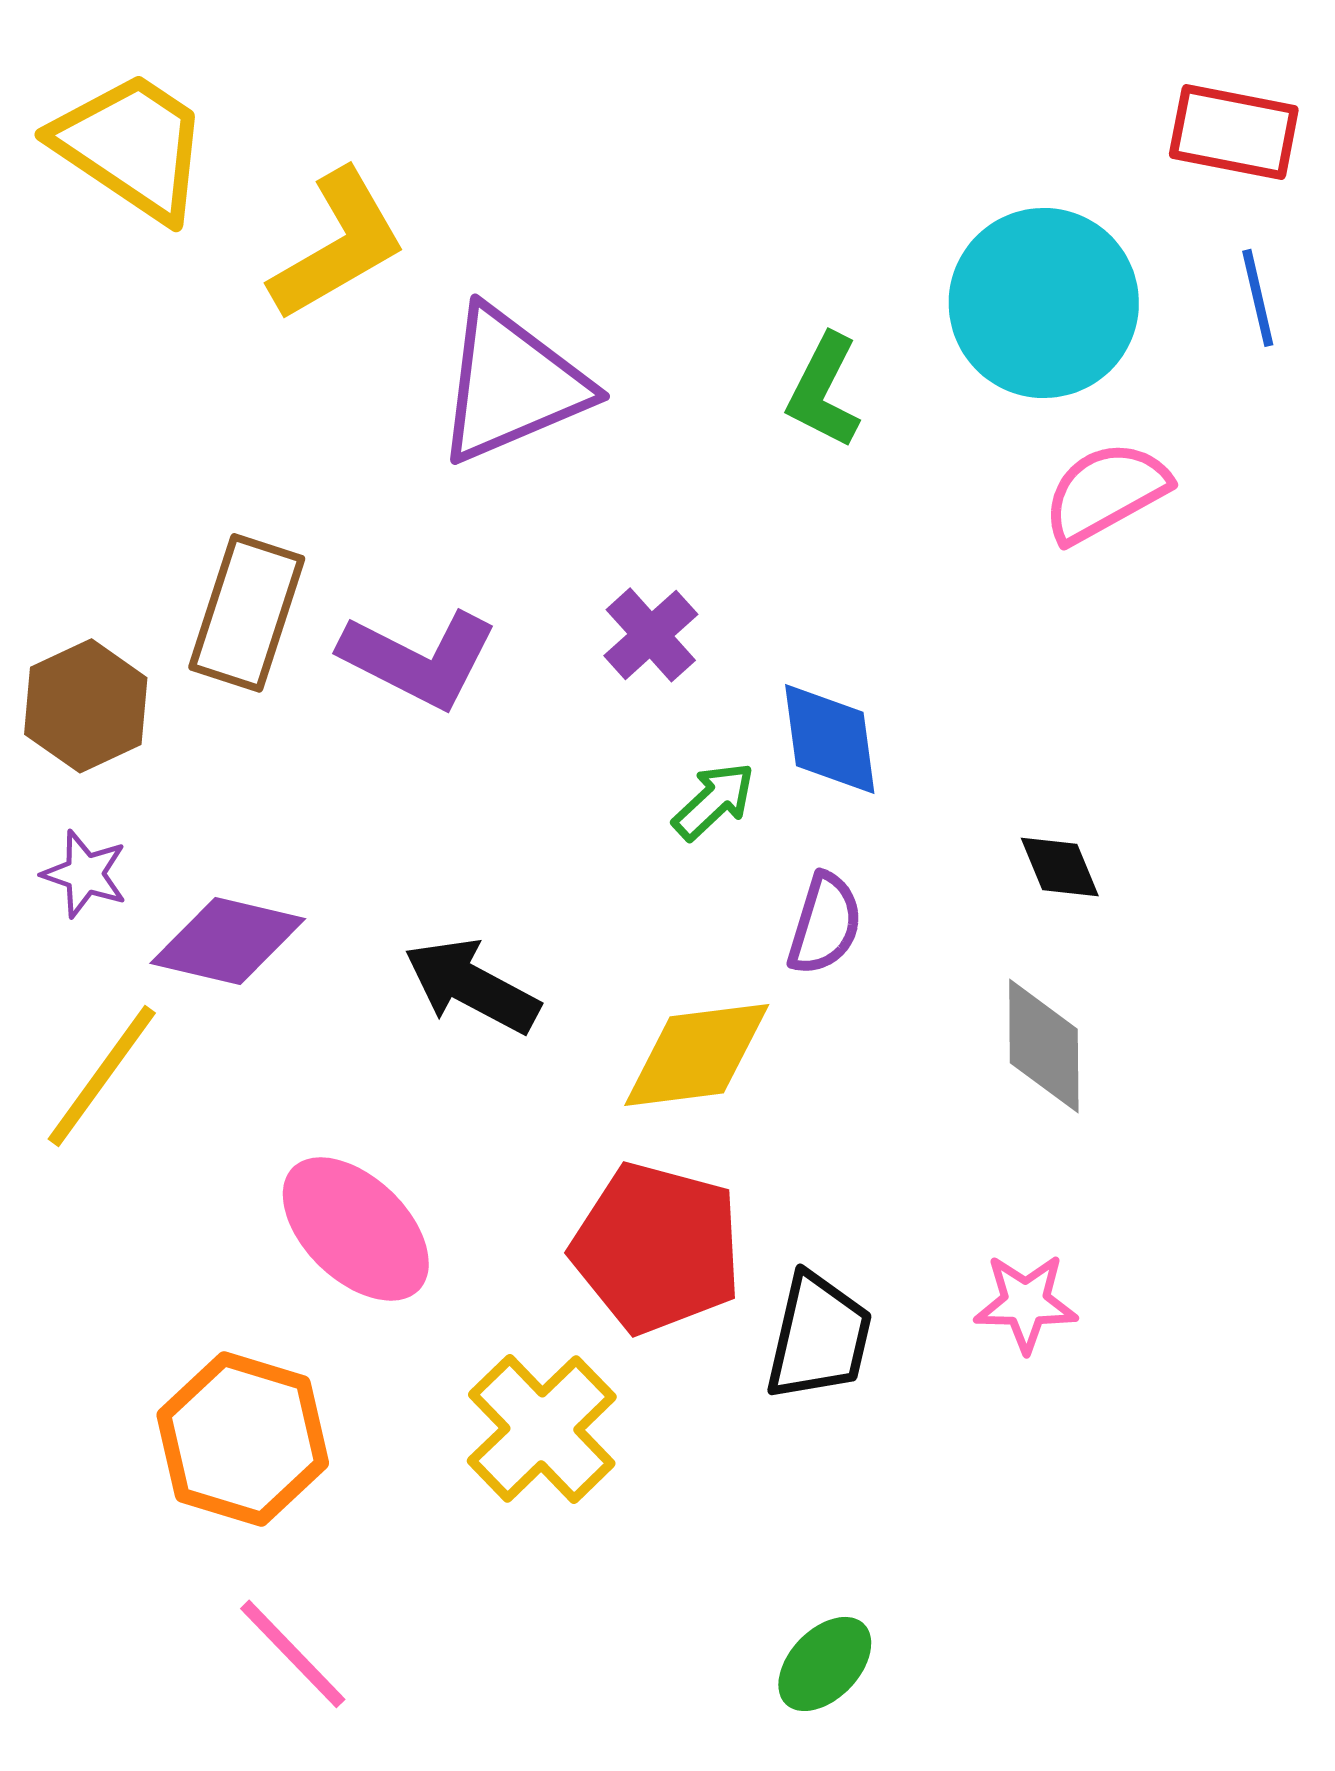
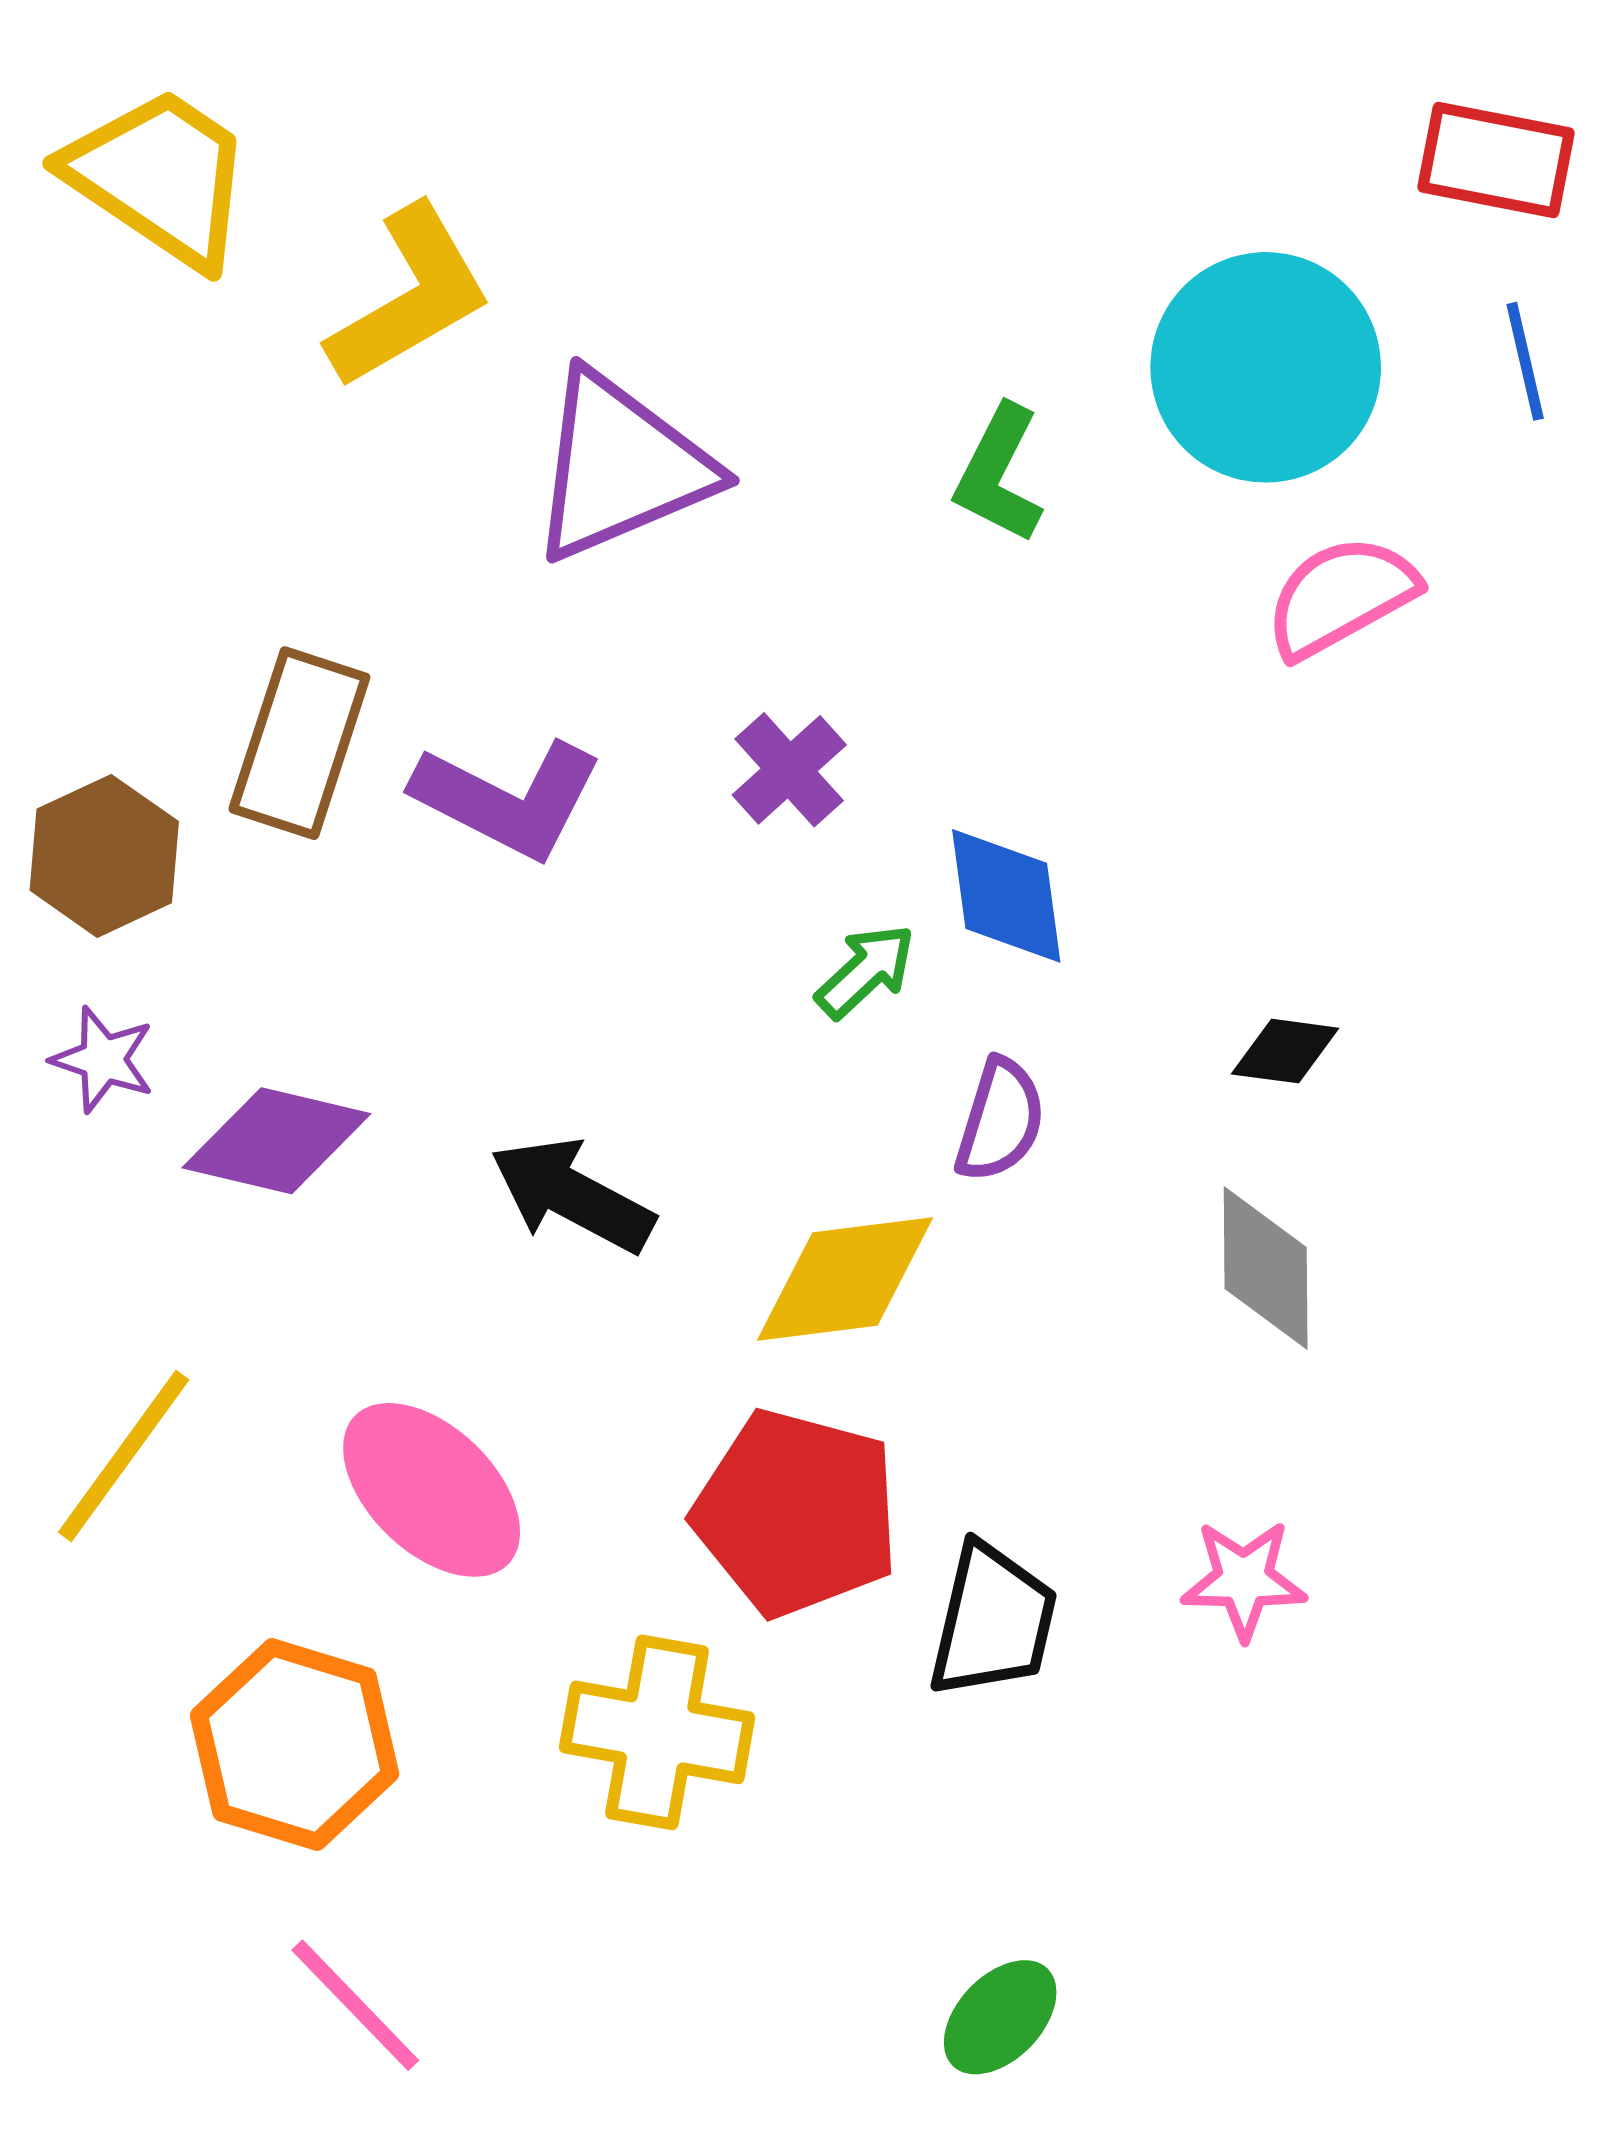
black diamond: (1060, 867) -> (1285, 1051), turned -60
yellow line: (102, 1076) -> (124, 1456), moved
yellow cross: (542, 1429) -> (657, 1732), turned -36

